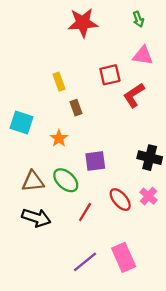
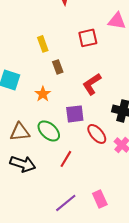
red L-shape: (134, 95) -> (92, 84), moved
red ellipse: (120, 200) -> (97, 134), moved
pink rectangle: (124, 257) -> (100, 199), size x0.7

